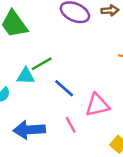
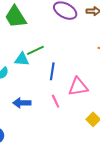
blue line: (64, 88) -> (52, 71), turned 54
blue arrow: (29, 130) -> (22, 103), size x0.7

